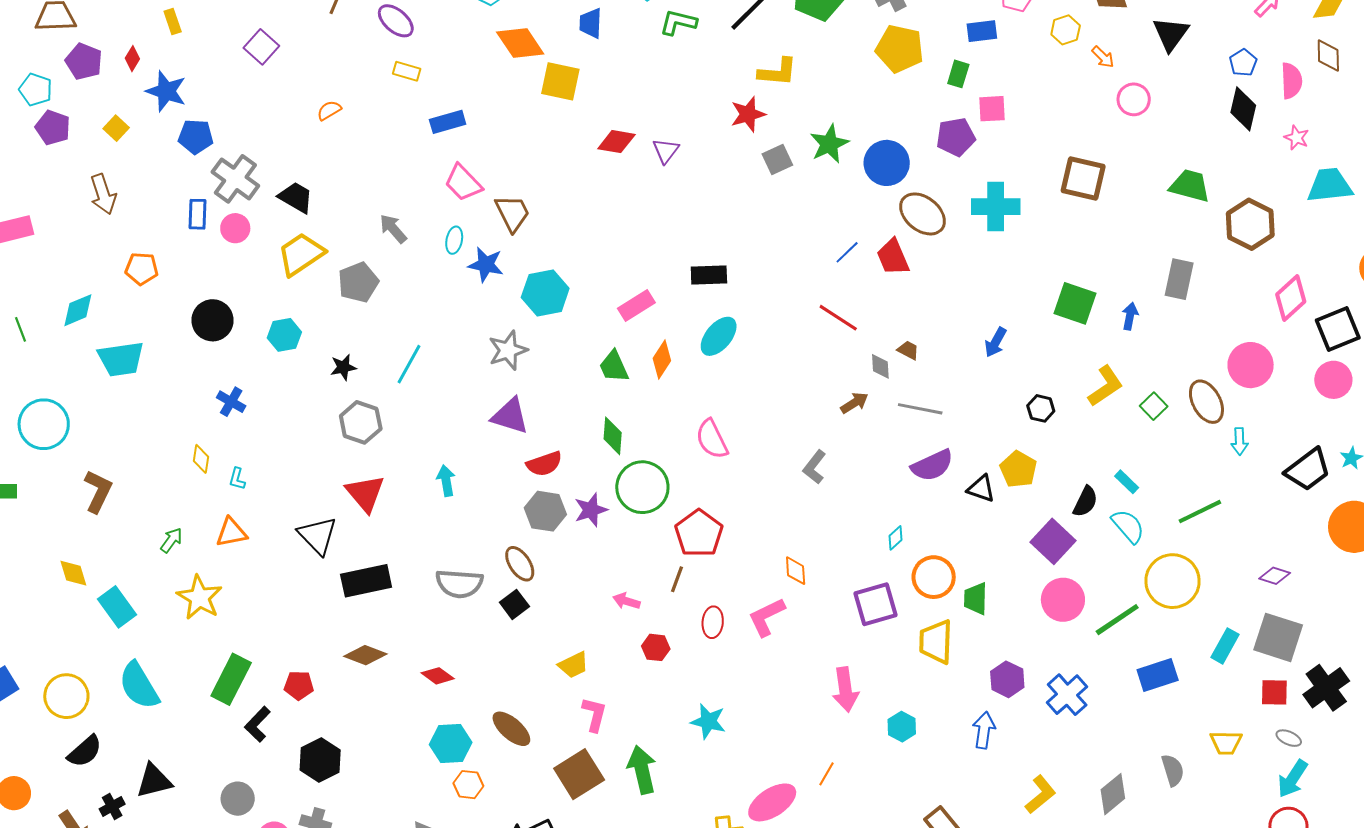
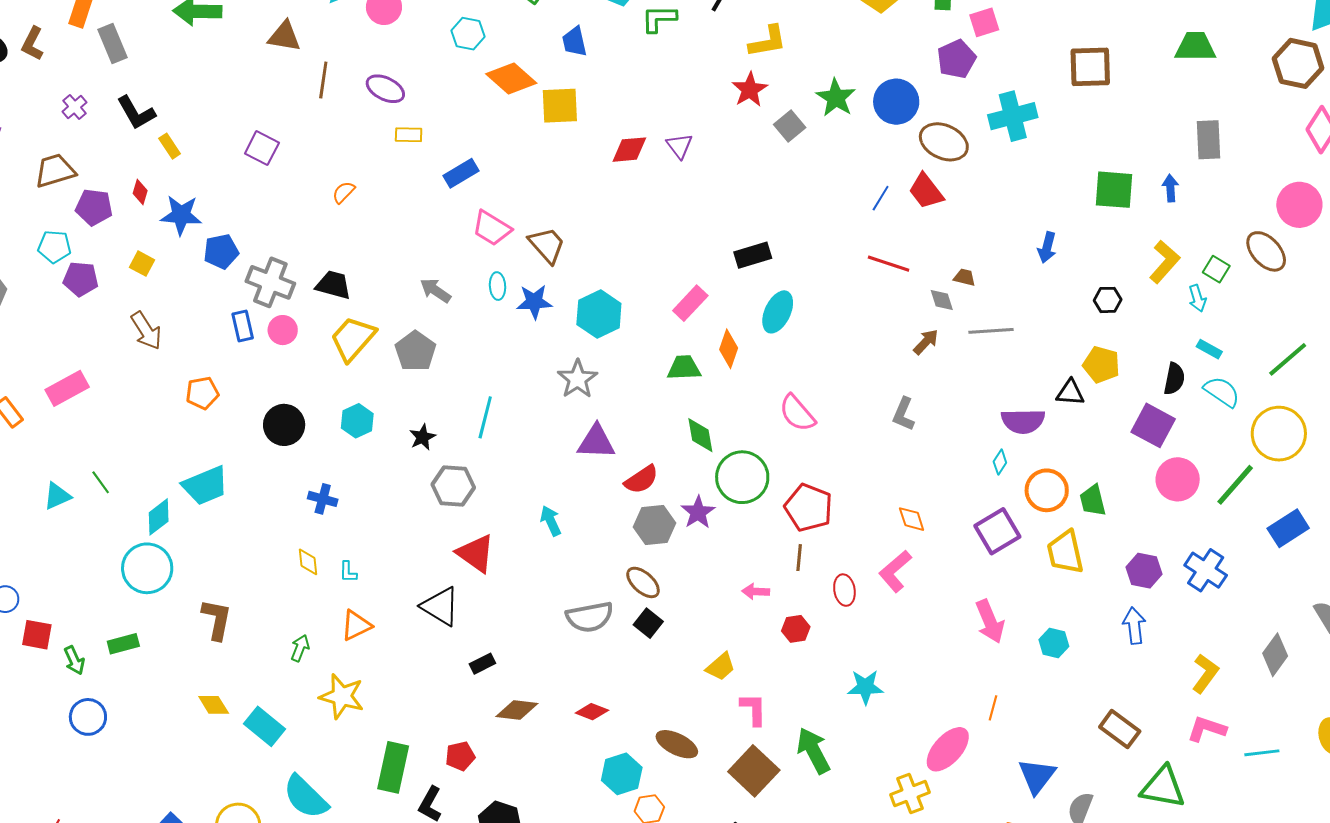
brown hexagon: (1250, 224) -> (1298, 63), moved
cyan diamond: (78, 310) -> (159, 517), moved
green trapezoid: (614, 367) -> (684, 368), turned 126
cyan arrow: (1239, 441) -> (1197, 298), moved
purple semicircle: (932, 465) -> (1023, 421), moved, turned 39
black rectangle: (366, 581) -> (482, 664), moved, size x0.5

